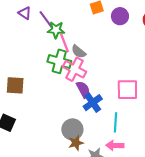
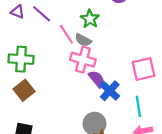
green star: (56, 30) -> (90, 19), moved, turned -30
green cross: (59, 61) -> (21, 59), moved
brown square: (15, 85) -> (24, 90), turned -30

